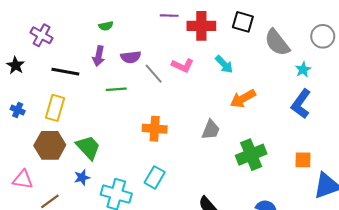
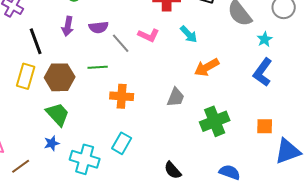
black line: (65, 72) -> (36, 41), turned 60
green line: (116, 89) -> (98, 67), moved
brown hexagon: (50, 145) -> (60, 77), moved

